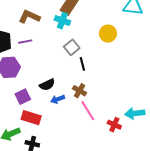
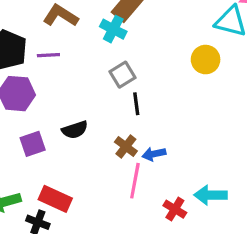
yellow circle: (108, 34) -> (206, 60), moved
blue arrow: (58, 99) -> (154, 154), moved
pink line: (88, 111) -> (135, 181), turned 35
red rectangle: (31, 118) -> (55, 199), moved

